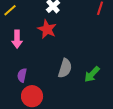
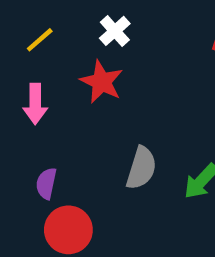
yellow line: (10, 10) -> (40, 40), moved

